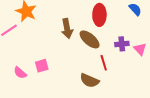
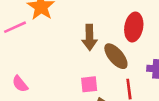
pink square: (42, 66) -> (89, 84), moved

